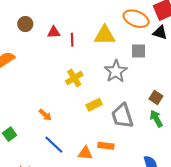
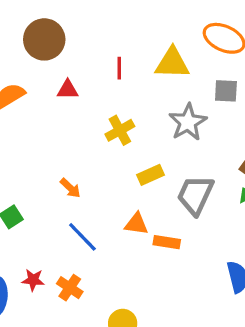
brown circle: (25, 24) -> (44, 39), size x1.6
red triangle: (54, 32) -> (68, 90), moved
gray trapezoid: (122, 116) -> (195, 195), turned 40
orange triangle: (85, 153) -> (136, 224), moved

